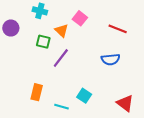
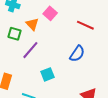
blue semicircle: (111, 59) -> (77, 54), turned -54
cyan square: (84, 96) -> (48, 74), moved, turned 32

